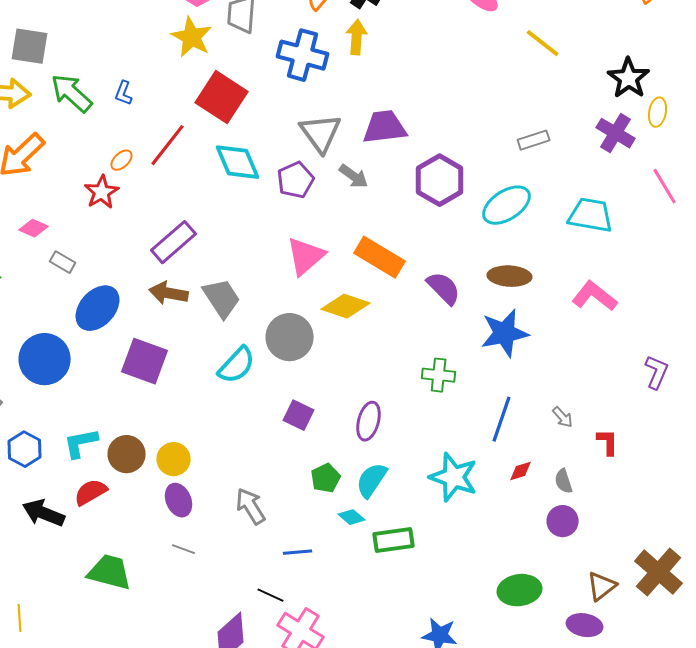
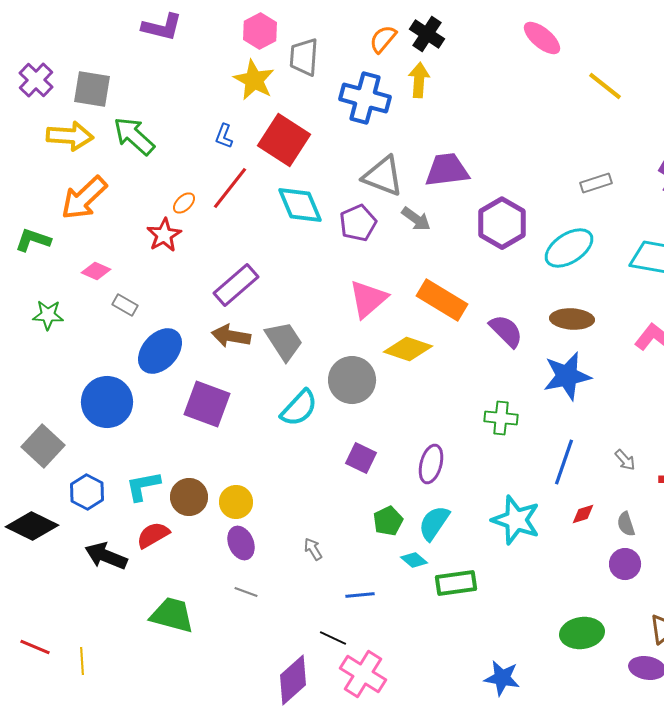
blue L-shape: (124, 93) -> (224, 136), moved
gray triangle: (321, 133) -> (383, 176), turned -33
gray arrow: (251, 506) -> (313, 549), size x0.6

